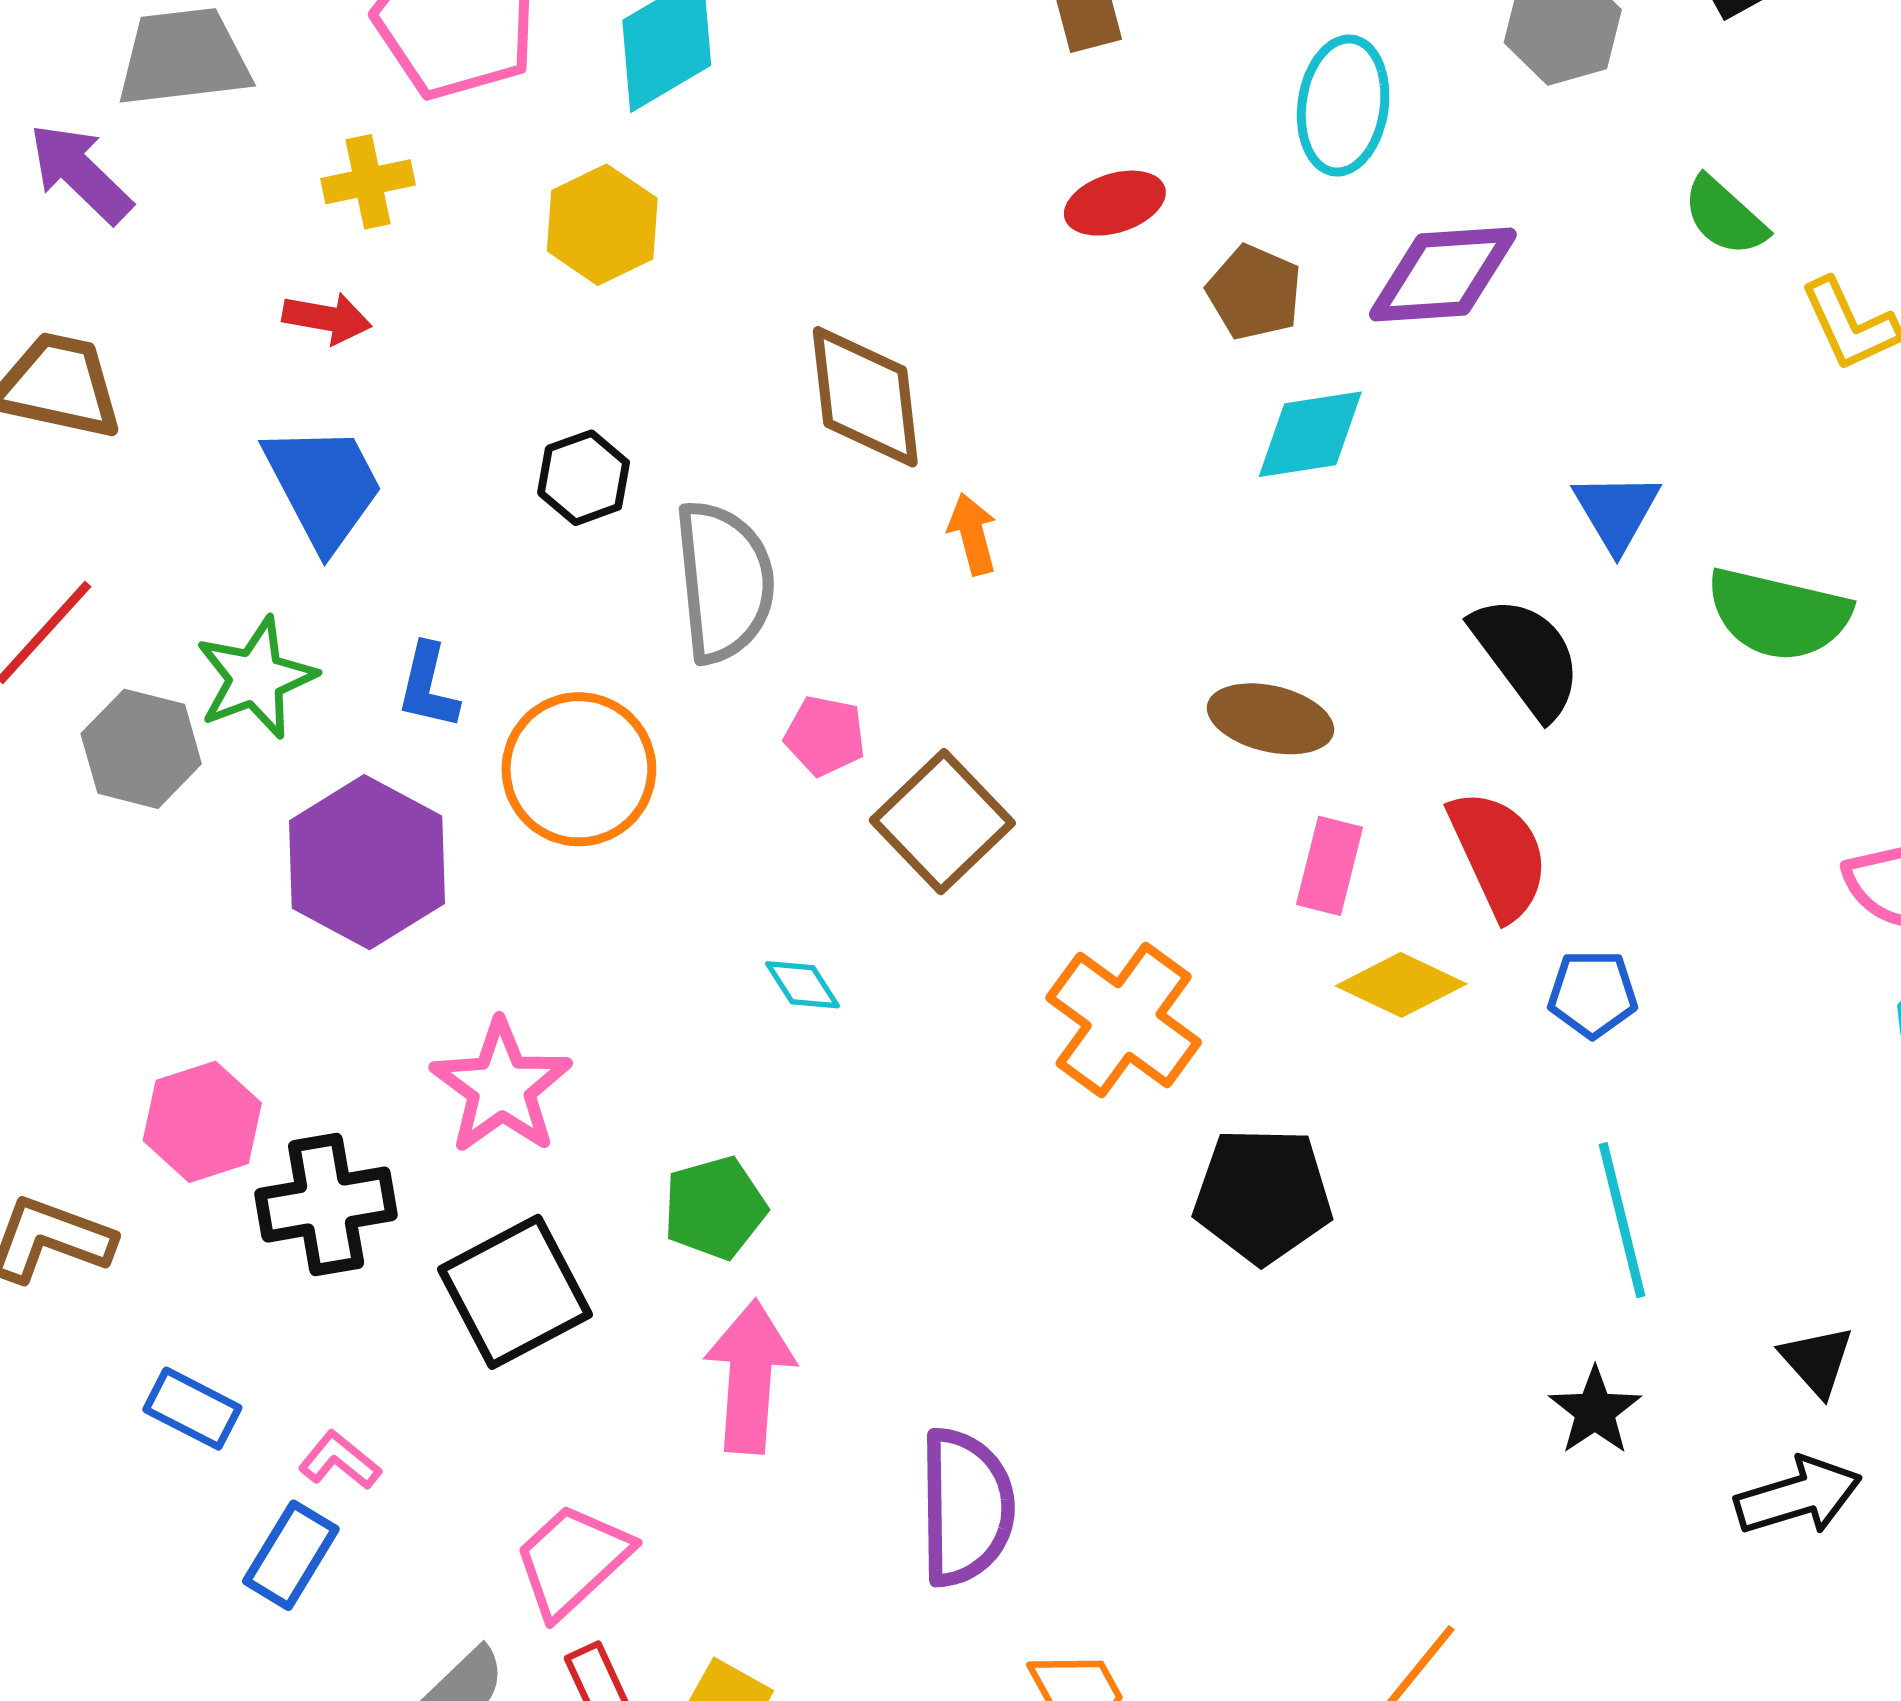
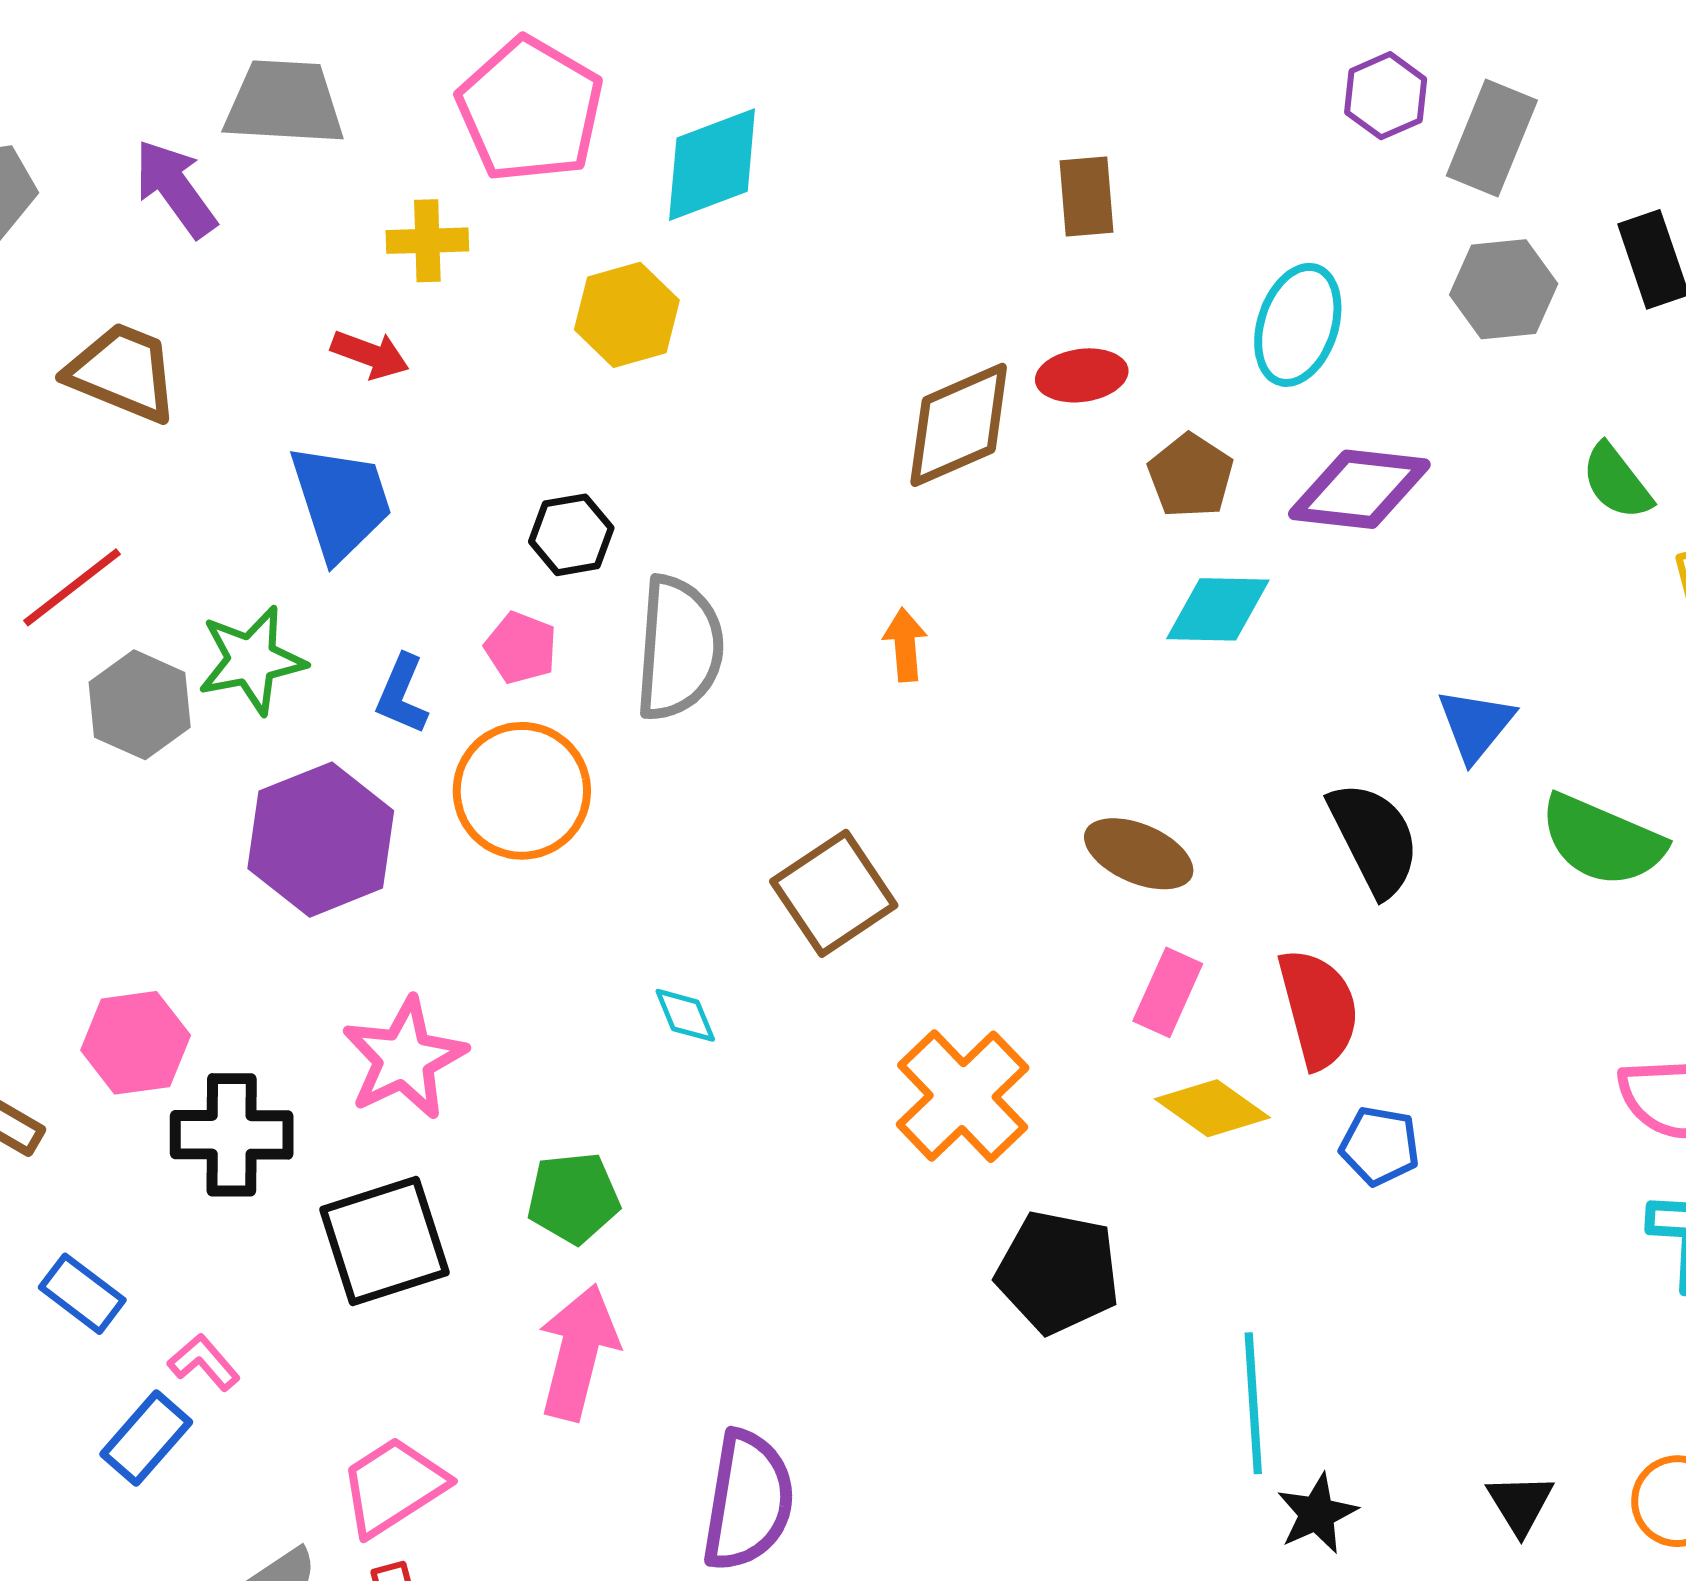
brown diamond: (865, 397) -> (959, 425), moved, turned 63
pink pentagon: (825, 736) -> (521, 648), moved
cyan line: (1622, 1220) -> (1253, 1403), moved

